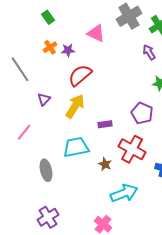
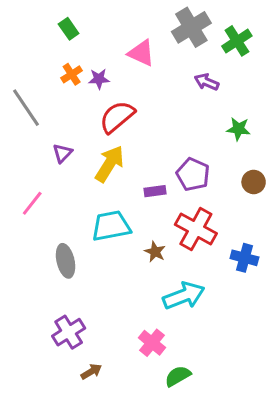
purple arrow: (149, 52) -> (207, 82), moved, turned -35
purple pentagon: (142, 113) -> (193, 174), moved

